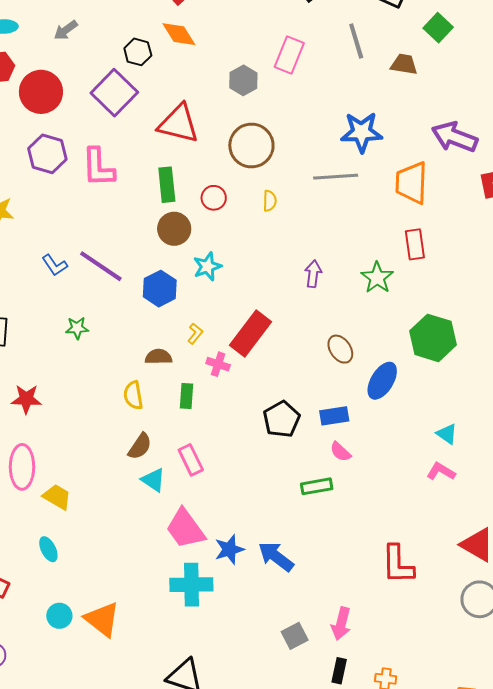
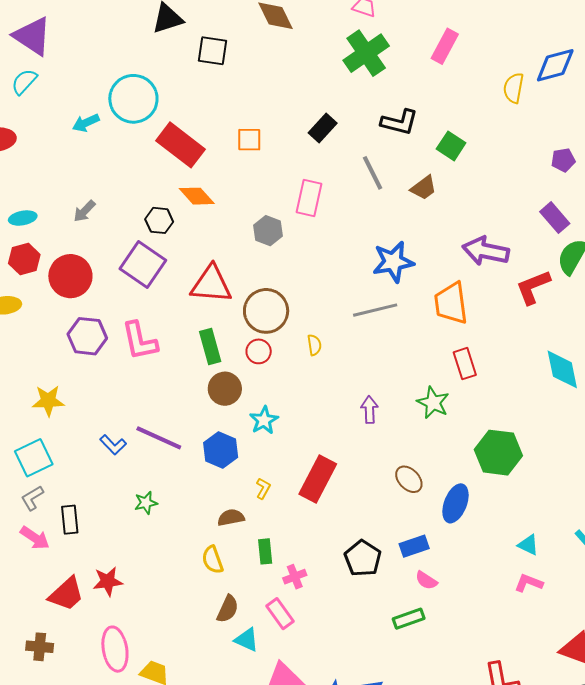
brown trapezoid: (404, 64) -> (424, 188), turned 144
brown circle: (251, 146) -> (266, 311), moved
pink cross: (218, 364) -> (295, 577), moved, turned -30

